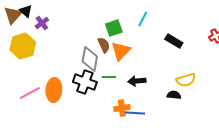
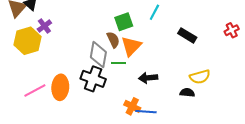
purple cross: (42, 23) -> (44, 26), moved
green line: (109, 77) -> (118, 63), moved
orange cross: (122, 108) -> (132, 106), turned 35

